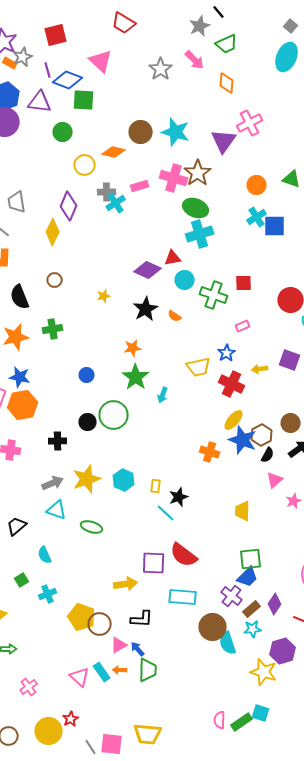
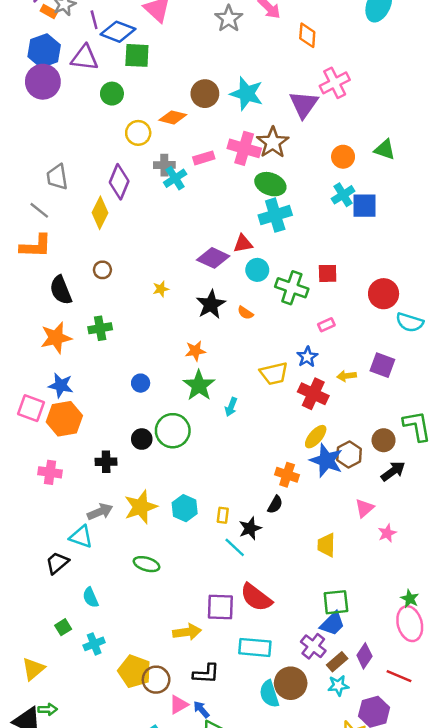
black semicircle: (268, 455) -> (275, 505), moved
cyan triangle: (57, 510) -> (81, 537), moved
cyan semicircle: (228, 643) -> (269, 694), moved

